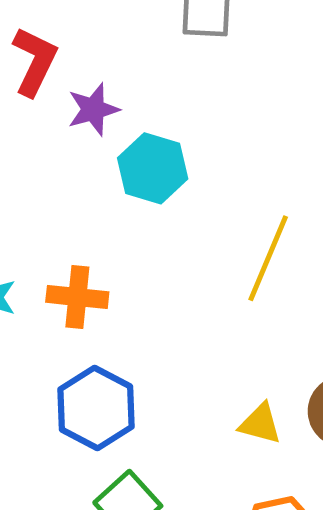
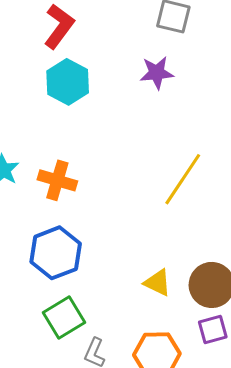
purple star: (93, 109) -> (157, 73), moved
cyan hexagon: (153, 168) -> (68, 82), moved

